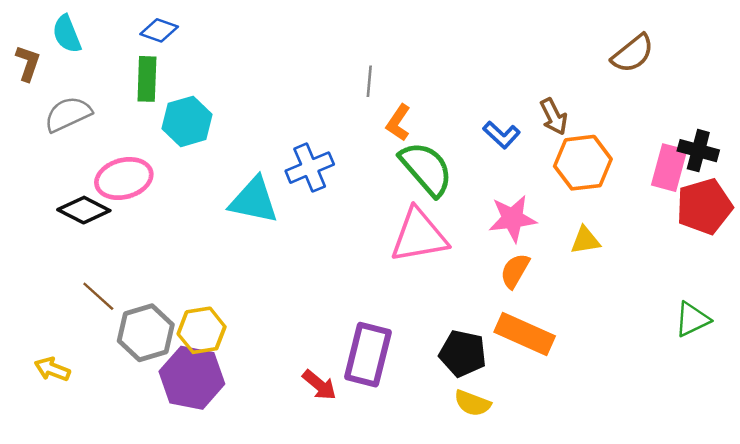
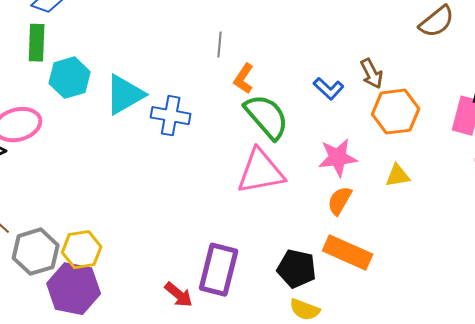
blue cross: (310, 168) -> (171, 116), turned 33
cyan triangle: (254, 200) -> (125, 95), moved, turned -42

